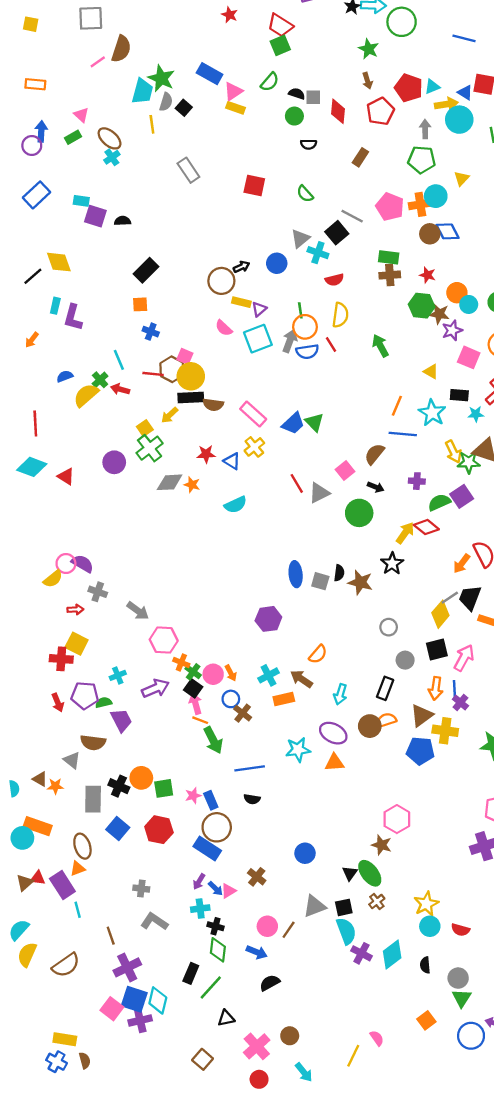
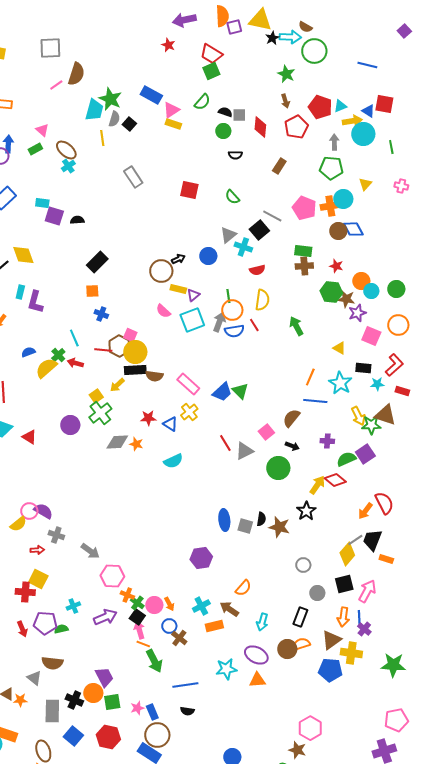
purple trapezoid: (121, 720) -> (104, 677), moved

